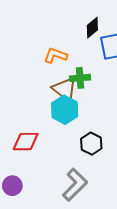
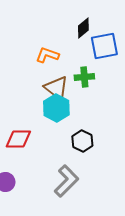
green cross: (80, 78) -> (84, 77), moved

